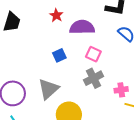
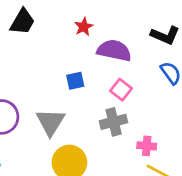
gray triangle: (48, 89) -> (50, 122), turned -30

